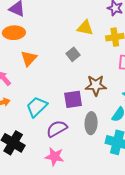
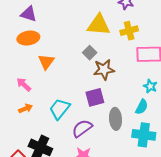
yellow triangle: (85, 28) -> (99, 25), size x1.4
brown star: (96, 85) -> (104, 70), moved

